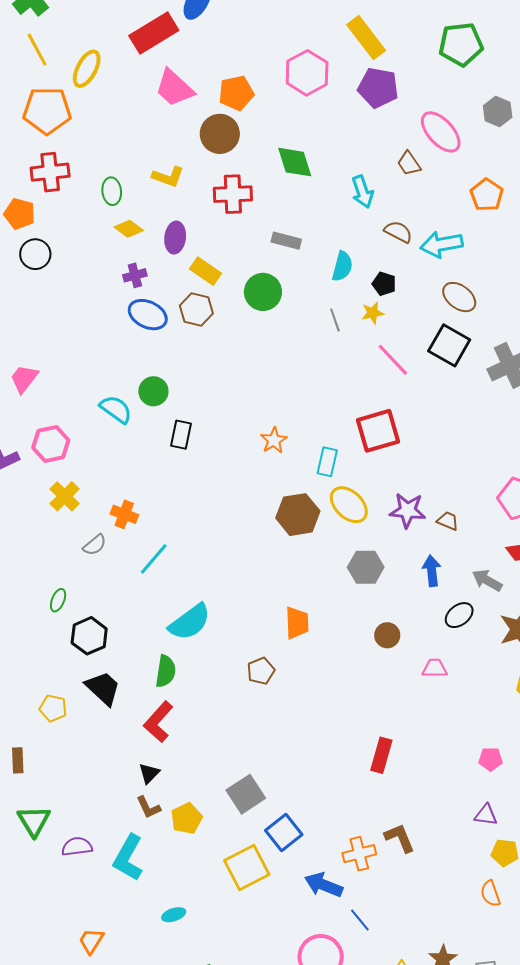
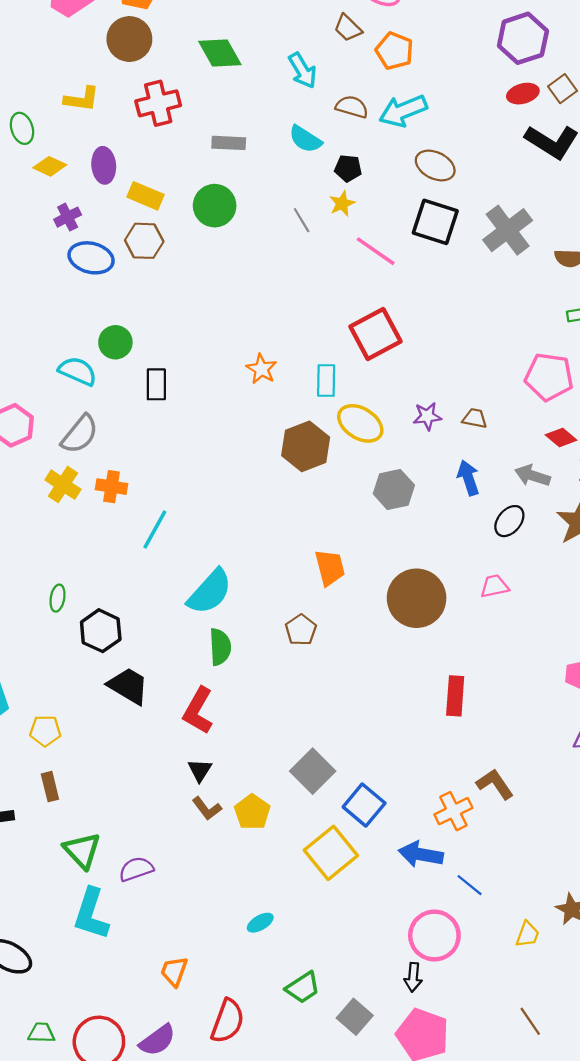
orange pentagon: (487, 195) -> (394, 51), moved
cyan semicircle: (342, 266) -> (305, 139), moved, turned 120
yellow cross: (65, 496) -> (63, 485), moved
purple star: (408, 511) -> (427, 416), size x0.7
gray semicircle: (95, 545) -> (80, 434), moved, size x1.5
brown circle: (387, 635) -> (417, 598), moved, size x2.0
green semicircle: (166, 671) -> (220, 647), moved
yellow pentagon: (53, 708) -> (45, 731), moved
cyan L-shape: (128, 858) -> (91, 914), moved

